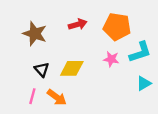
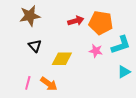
red arrow: (78, 24) -> (76, 21), moved
brown star: (35, 34) -> (30, 16), moved, turned -30
black triangle: (42, 70) -> (35, 46), moved

